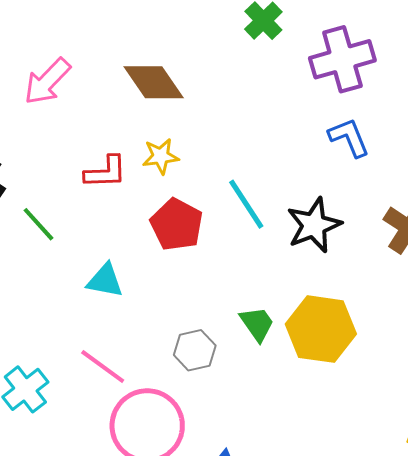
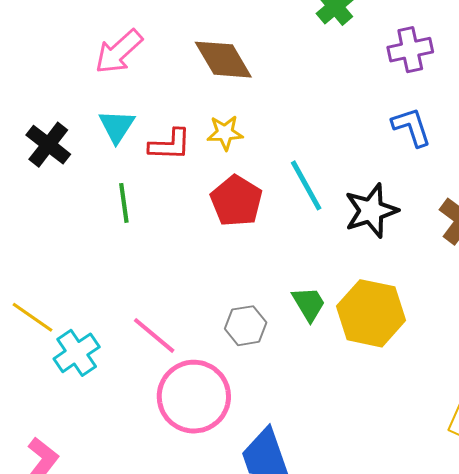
purple cross: (342, 59) -> (410, 50), size x0.7
green line: (38, 224) -> (124, 203), moved, turned 30
cyan triangle: (105, 281) -> (117, 126), moved, turned 48

